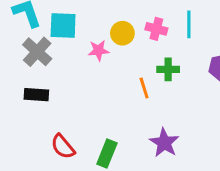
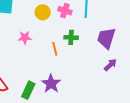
pink star: (99, 50) -> (25, 38), moved
purple star: (164, 143) -> (51, 84), moved

